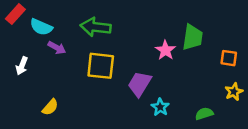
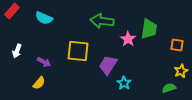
cyan semicircle: (41, 27) -> (44, 18), moved
green arrow: (96, 27) -> (102, 21), moved
purple arrow: (57, 48) -> (44, 62), moved
green semicircle: (204, 114) -> (169, 88), moved

